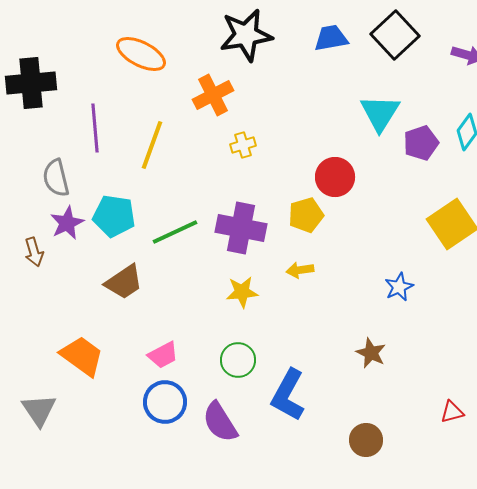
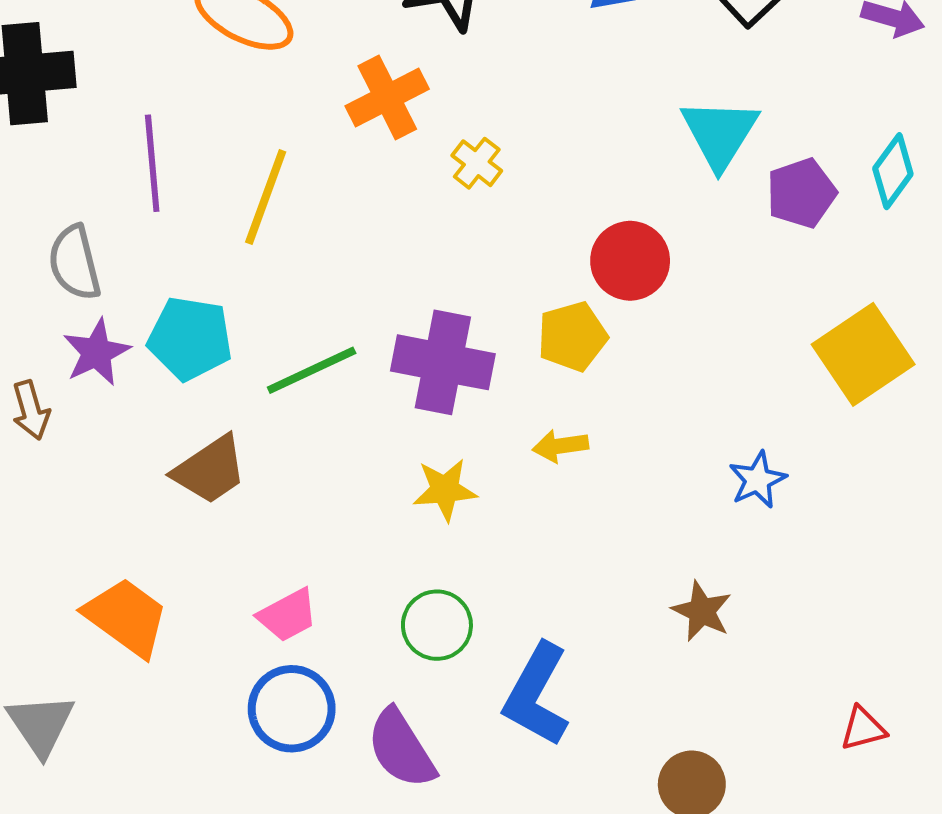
yellow cross: (243, 145) -> (477, 163), moved, turned -35

